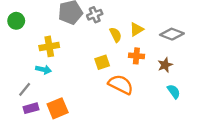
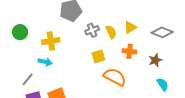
gray cross: (95, 15) -> (92, 30), moved
green circle: (16, 21) -> (20, 32), moved

